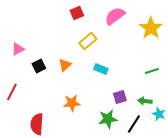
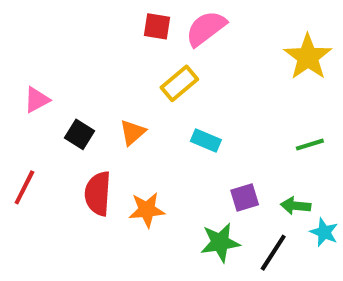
red square: (77, 13) -> (157, 26), turned 32
pink semicircle: (115, 16) -> (206, 28), moved
black square: (39, 66) -> (79, 134), turned -32
red semicircle: (37, 124) -> (98, 194), moved

